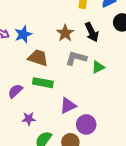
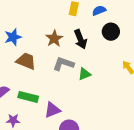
green rectangle: (43, 83) -> (28, 97), moved

